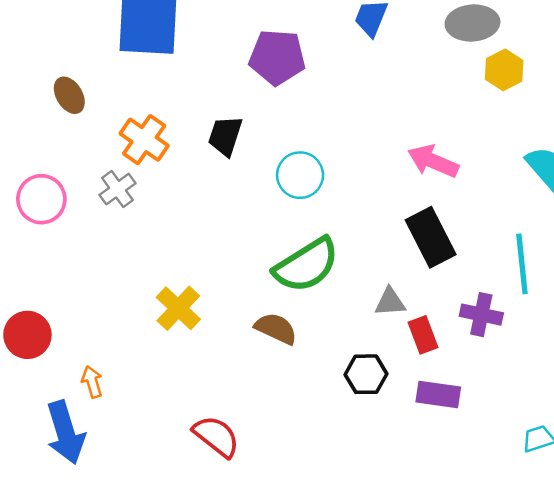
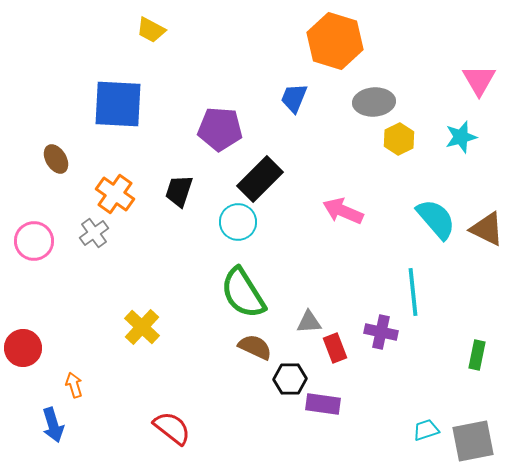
black rectangle: (431, 237) -> (260, 179), moved, turned 72
green semicircle: (306, 265) -> (243, 293), turned 90
brown semicircle: (276, 329) -> (255, 347), moved
purple rectangle: (438, 394) -> (323, 404), moved
blue arrow: (65, 433) -> (53, 425), size x0.7

